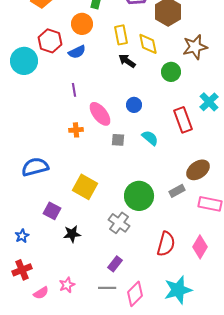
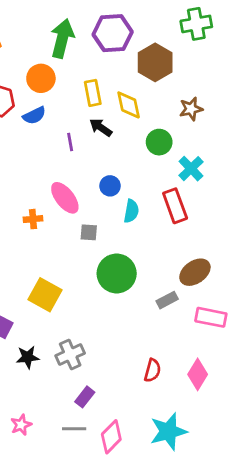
brown star: (195, 47) -> (191, 109), size x0.7
purple line: (74, 90) -> (70, 142), moved
cyan cross: (209, 102) -> (191, 169), moved
cyan semicircle: (150, 138) -> (131, 211), moved, turned 60
green circle: (139, 196) -> (117, 273), moved
gray cross: (119, 223) -> (70, 354), moved, turned 30
red semicircle: (166, 244) -> (152, 370), size x0.7

